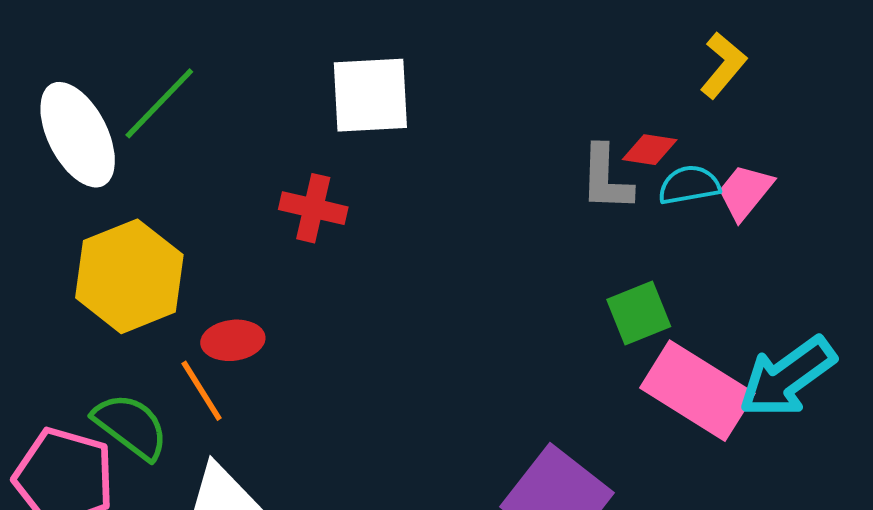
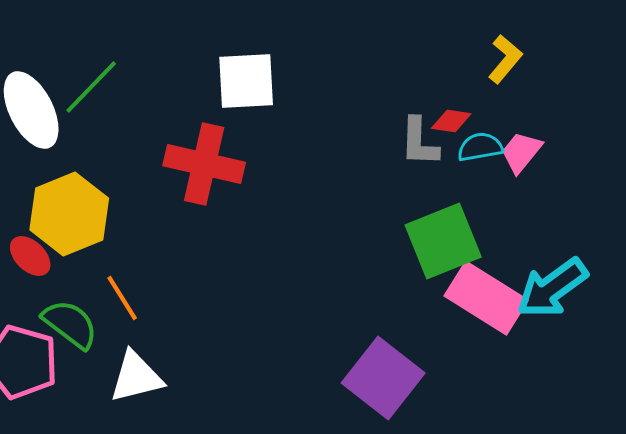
red cross: (313, 208) -> (204, 164), size x1.6
green square: (639, 313) -> (443, 241), size x1.6
red ellipse: (233, 340) -> (30, 256), moved, turned 51

